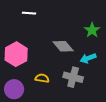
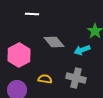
gray diamond: (63, 46) -> (54, 42), moved
cyan arrow: (88, 58) -> (82, 50), moved

